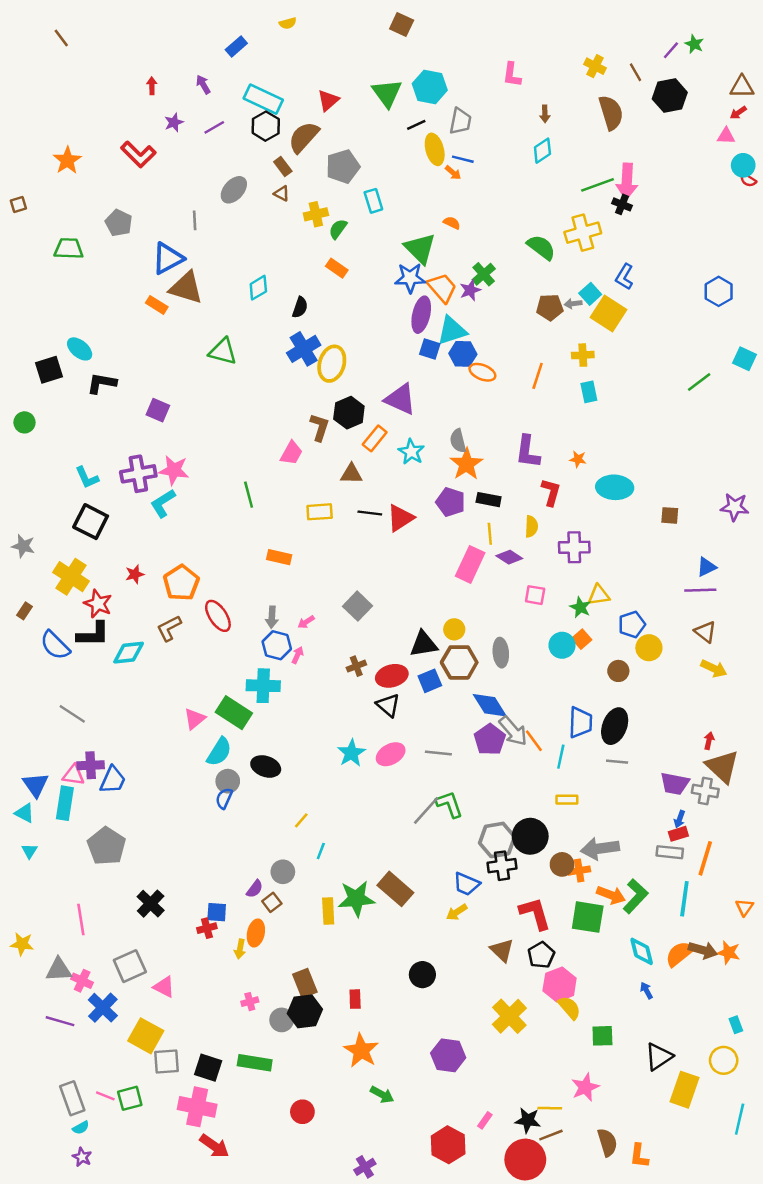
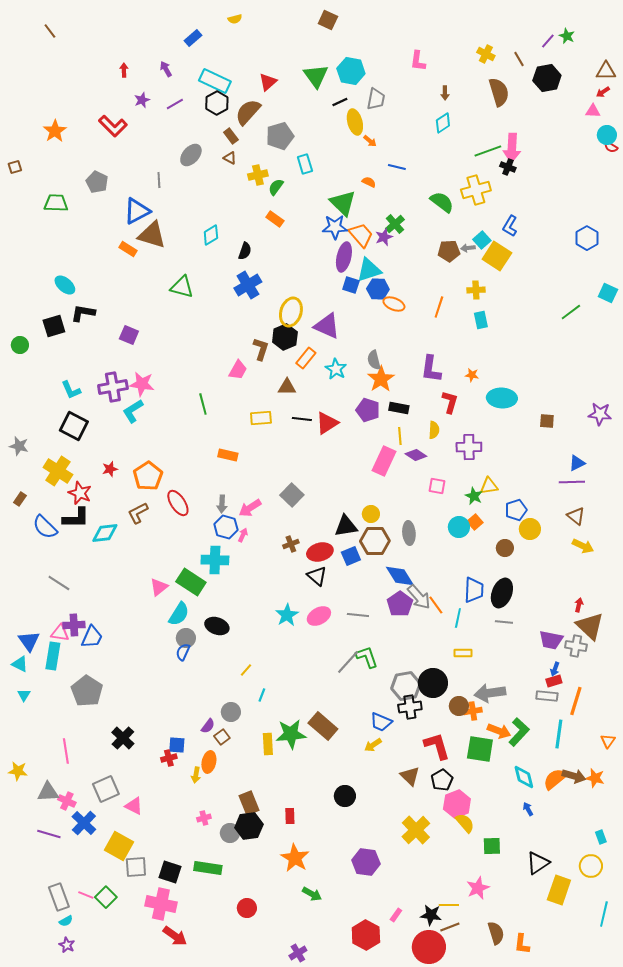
blue line: (463, 159) -> (397, 167), moved
yellow ellipse: (332, 364) -> (291, 312), moved
black square: (49, 370) -> (54, 326), moved
pink arrow: (306, 622) -> (250, 508), size x1.6
green square: (130, 1098) -> (106, 897), turned -30

